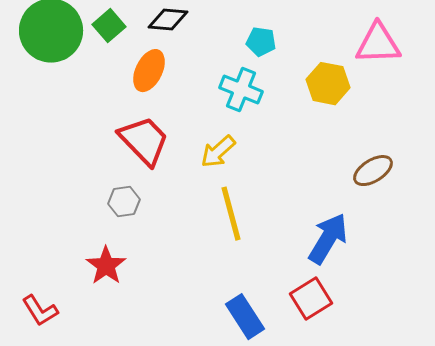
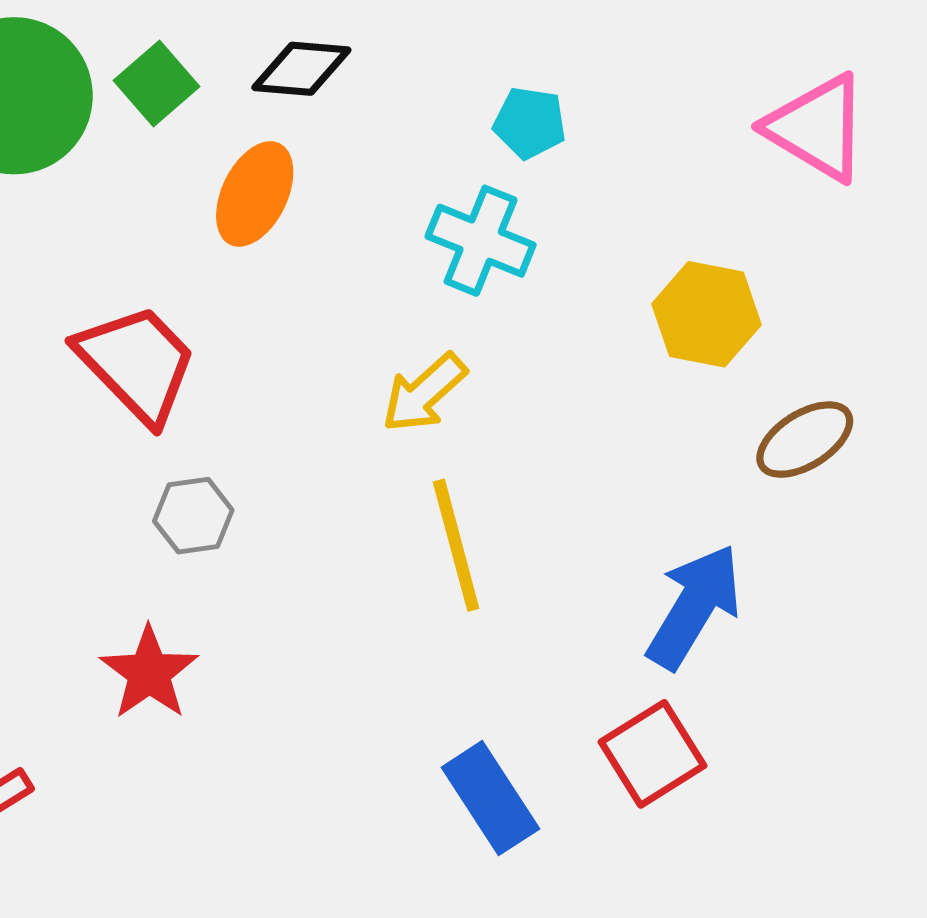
pink triangle: (378, 44) -> (817, 128), turned 33
yellow hexagon: (328, 84) -> (707, 314), moved
red trapezoid: (144, 141) -> (137, 363), moved

